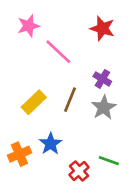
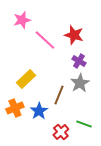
red star: (102, 28) -> (74, 35), moved
brown line: (70, 100) -> (59, 95), moved
orange cross: (19, 154) -> (15, 108), moved

